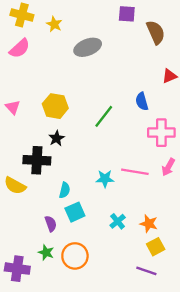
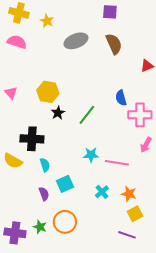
brown semicircle: (156, 32) -> (114, 44), moved
pink semicircle: (20, 48) -> (17, 42), turned -120
blue semicircle: (142, 101) -> (121, 98), moved
green line: (104, 116) -> (87, 115), moved
black star: (56, 138) -> (58, 113), moved
pink line: (135, 172) -> (117, 163), moved
cyan semicircle: (65, 190) -> (45, 165), moved, turned -32
green star: (46, 252) -> (40, 227), moved

